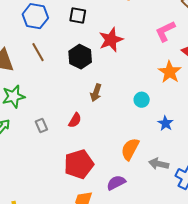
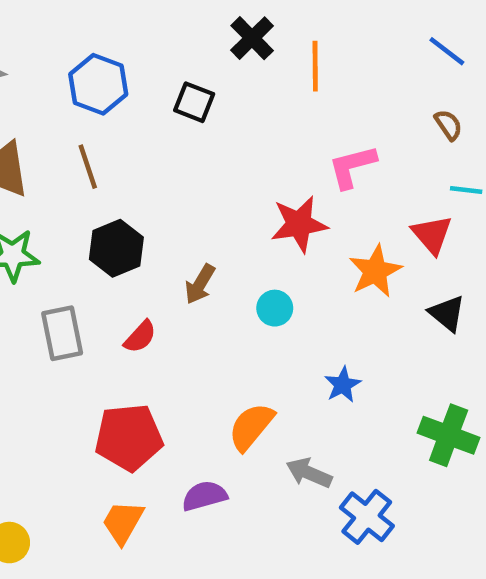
pink L-shape: (165, 31) -> (352, 167), moved
red star: (111, 40) -> (299, 224), moved
black hexagon: (80, 57) -> (116, 248), moved
cyan circle: (142, 100) -> (275, 308), moved
gray rectangle: (41, 126) -> (62, 333), size x1.6

